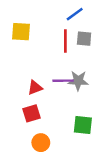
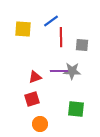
blue line: (75, 14) -> (51, 21), moved
gray square: (84, 39) -> (82, 45), moved

